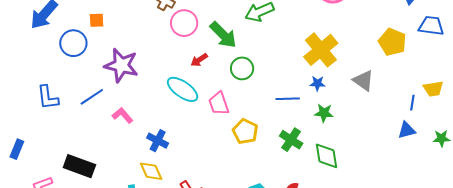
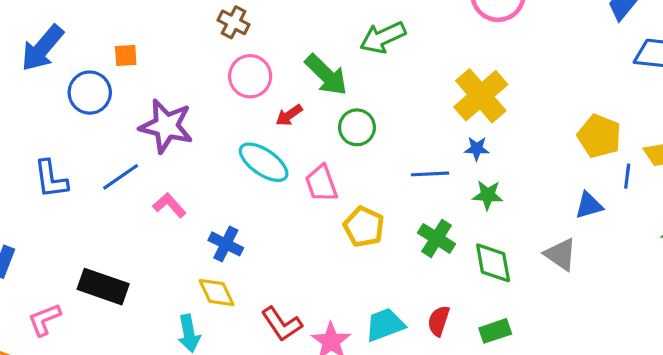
pink circle: (184, 23) -> (250, 76), moved
yellow pentagon: (392, 42) -> (599, 136), moved
gray triangle: (363, 81) -> (560, 254), moved
blue triangle: (407, 130) -> (589, 205), moved

